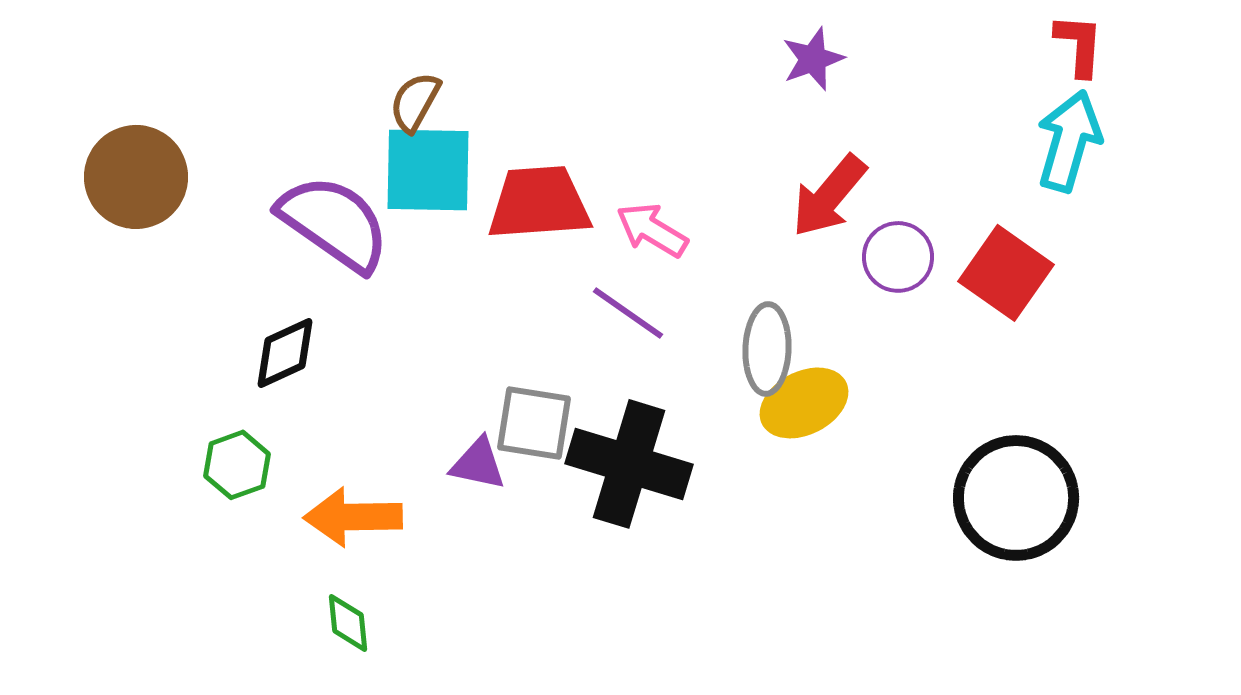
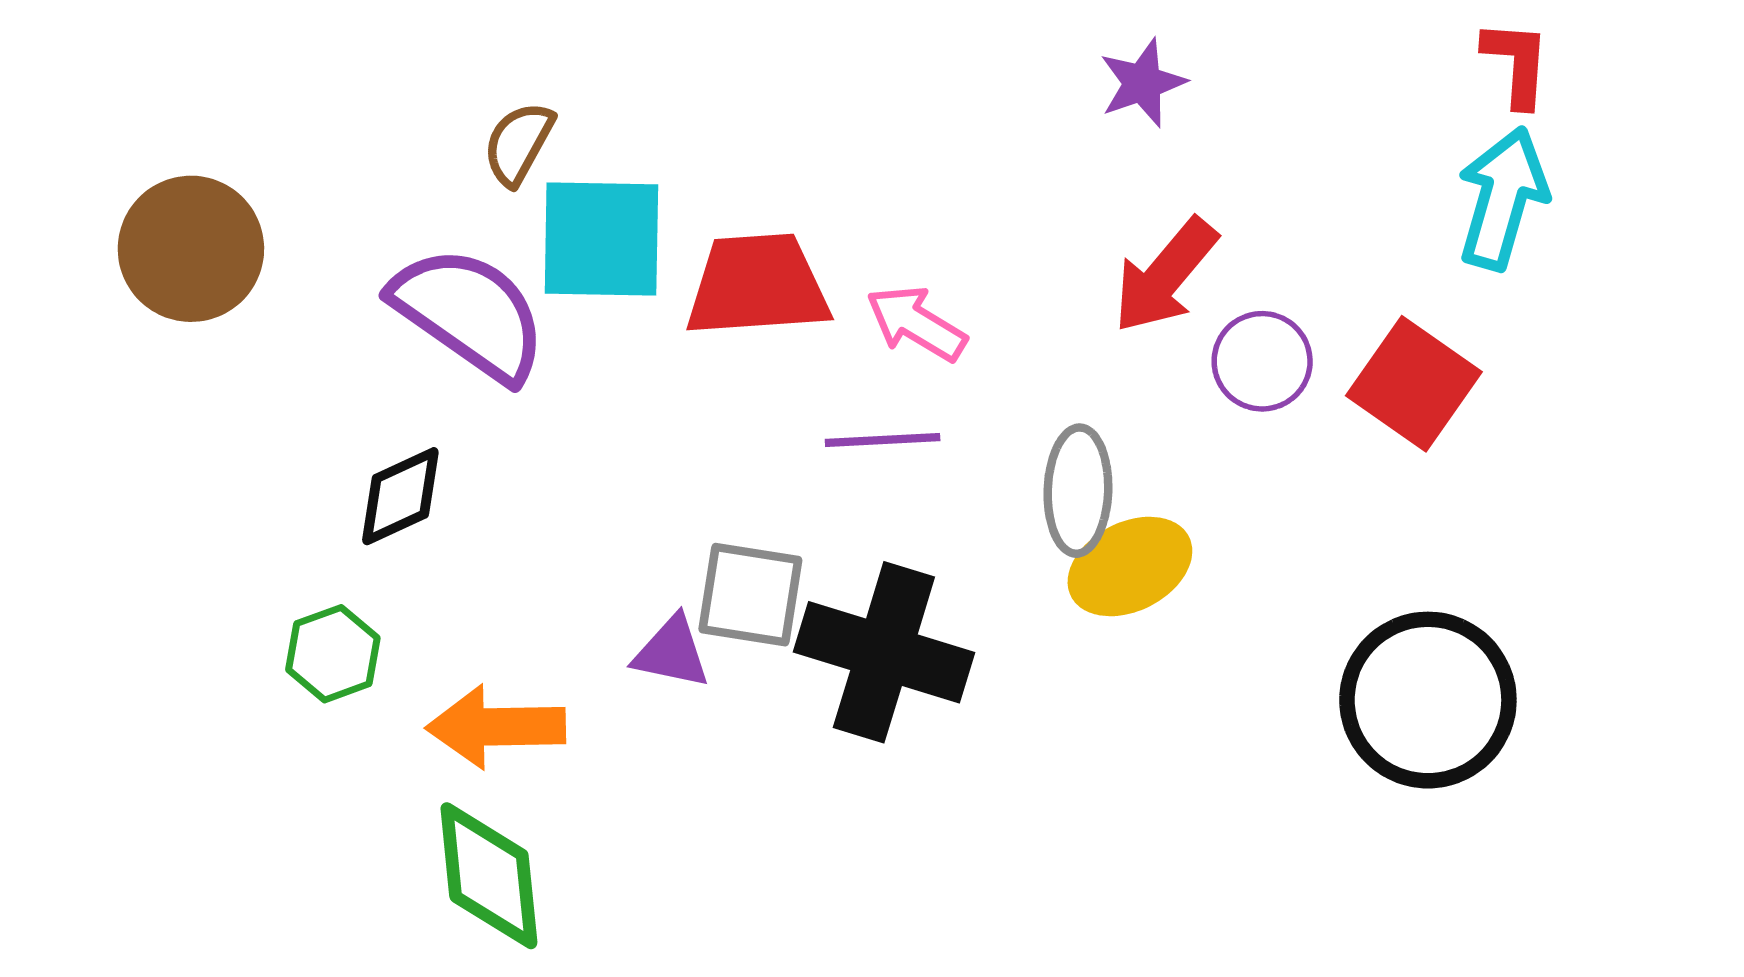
brown semicircle: (415, 102) -> (518, 143), moved
purple line: (628, 313) -> (883, 440), turned -38
green diamond: (348, 623) -> (489, 876), size x1.8

